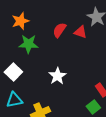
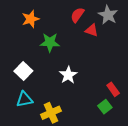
red semicircle: (59, 30) -> (77, 15), moved
green star: (28, 44) -> (50, 42), moved

